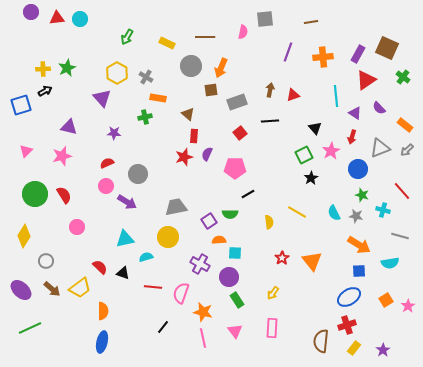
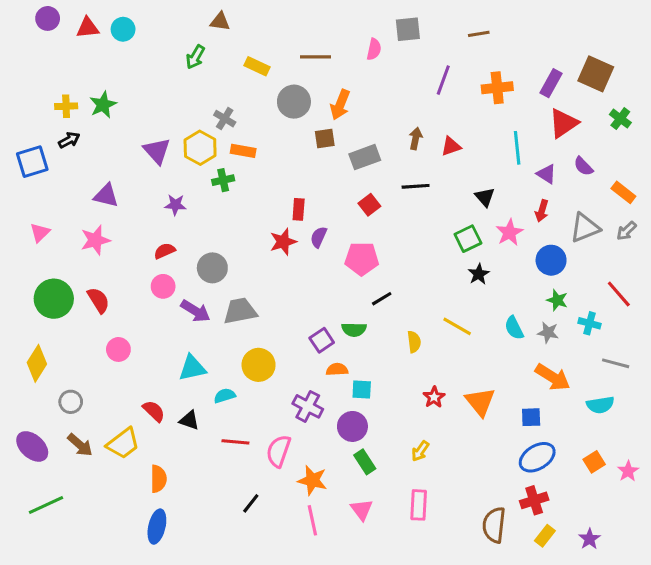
yellow hexagon: (117, 73) -> (200, 148), moved
brown triangle: (188, 114) -> (220, 22), moved, turned -32
gray trapezoid: (176, 207) -> (240, 311), moved
blue square: (359, 271) -> (531, 417), moved

